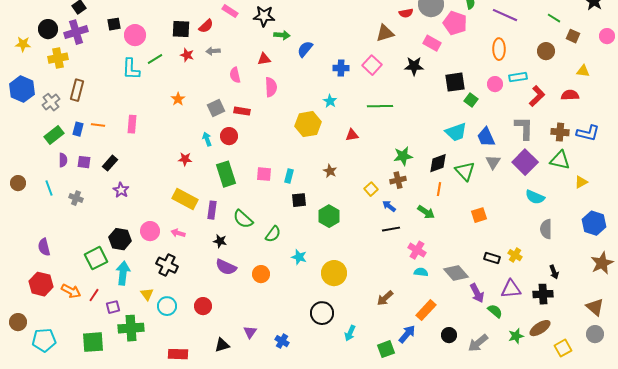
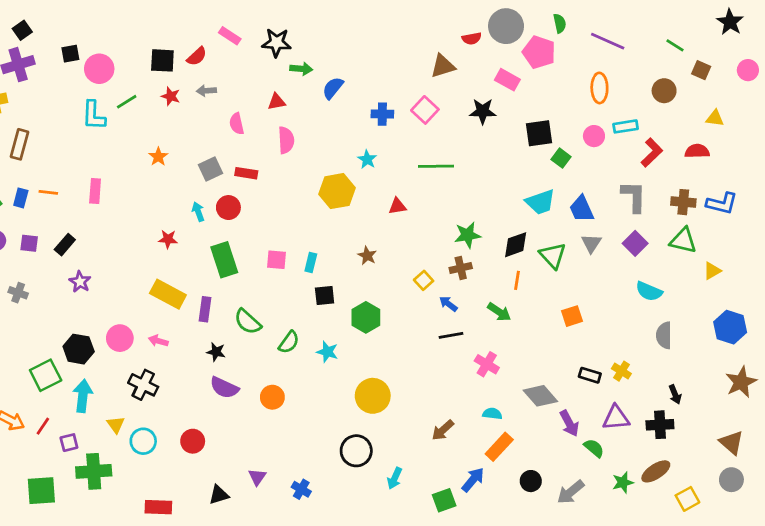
purple square: (525, 162) -> (635, 243), size x0.7
cyan star: (299, 257) -> (327, 352), moved
cyan semicircle: (421, 272) -> (492, 414), moved

